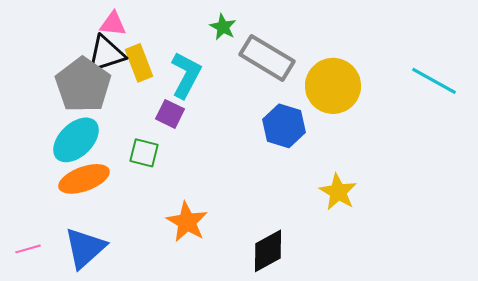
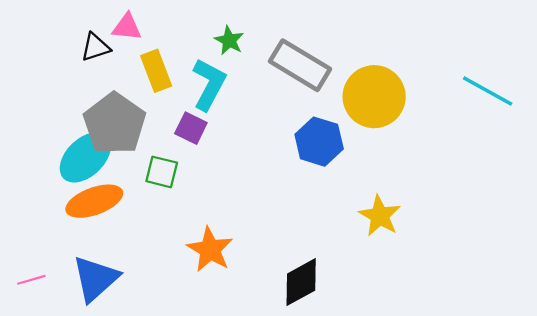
green star: (223, 27) -> (229, 40), moved
black triangle: (106, 54) -> (95, 47), moved, size x0.7
gray pentagon: (83, 85) -> (115, 124), moved

